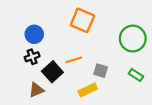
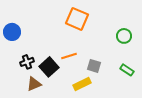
blue circle: (34, 34) -> (12, 32), moved
green circle: (133, 39) -> (124, 36), size x0.6
black cross: (32, 57) -> (27, 62), moved

